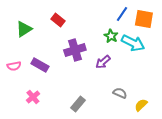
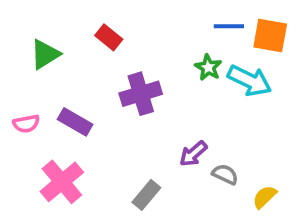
blue line: (122, 14) -> (229, 26), turned 56
purple arrow: (103, 62) -> (193, 154), moved
pink cross: (33, 97) -> (62, 182), size x1.6

